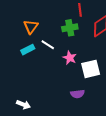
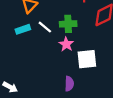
green cross: (70, 28) -> (68, 24), moved
purple semicircle: (78, 94) -> (69, 84), turned -88

